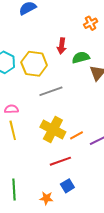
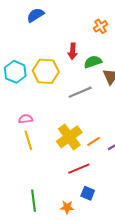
gray line: (51, 91) -> (80, 92), moved
yellow cross: (53, 129) -> (69, 137), turned 30
blue square: (67, 186) -> (88, 193), turned -32

